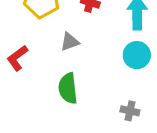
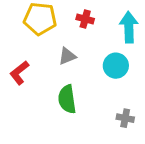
cyan circle: (137, 55) -> (116, 66), moved

